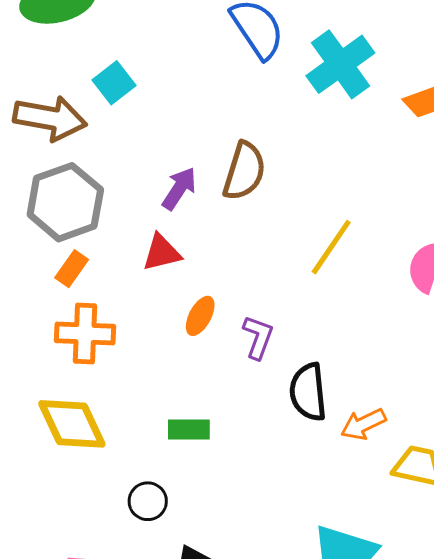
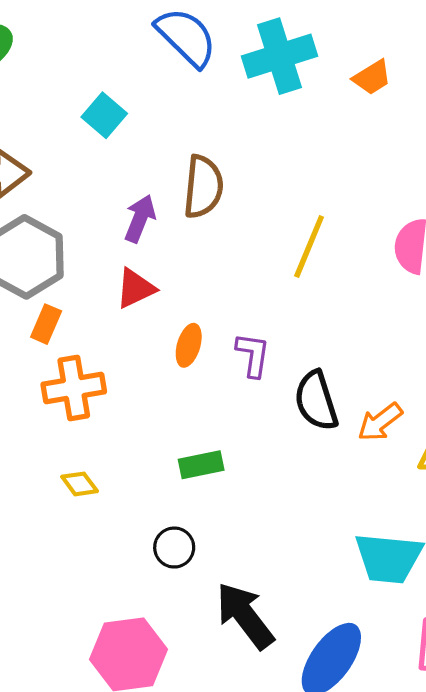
cyan cross: (340, 64) -> (280, 56), turned 30
cyan square: (114, 83) -> (104, 115), moved
yellow diamond: (72, 424) -> (80, 484), size x0.5

